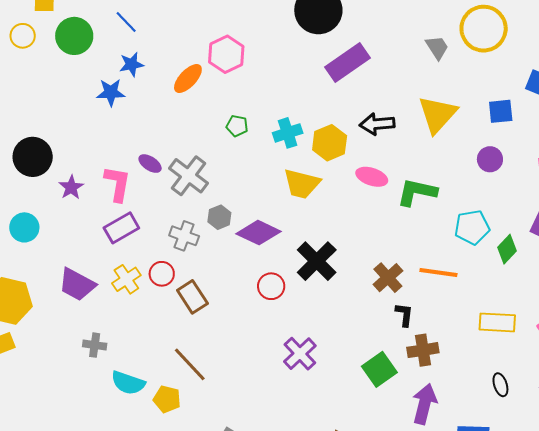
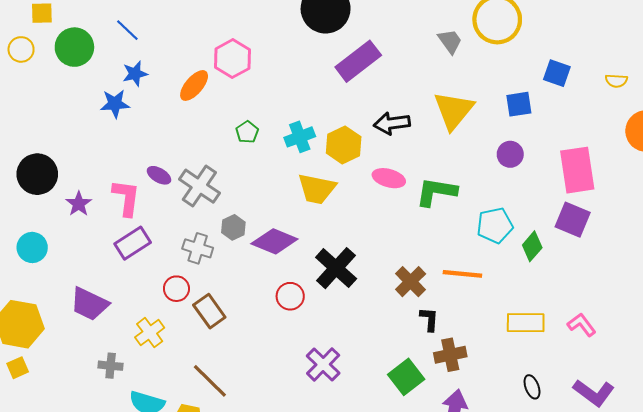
green pentagon: (237, 126) -> (247, 132), turned 30
yellow cross: (126, 279) -> (150, 333), moved

